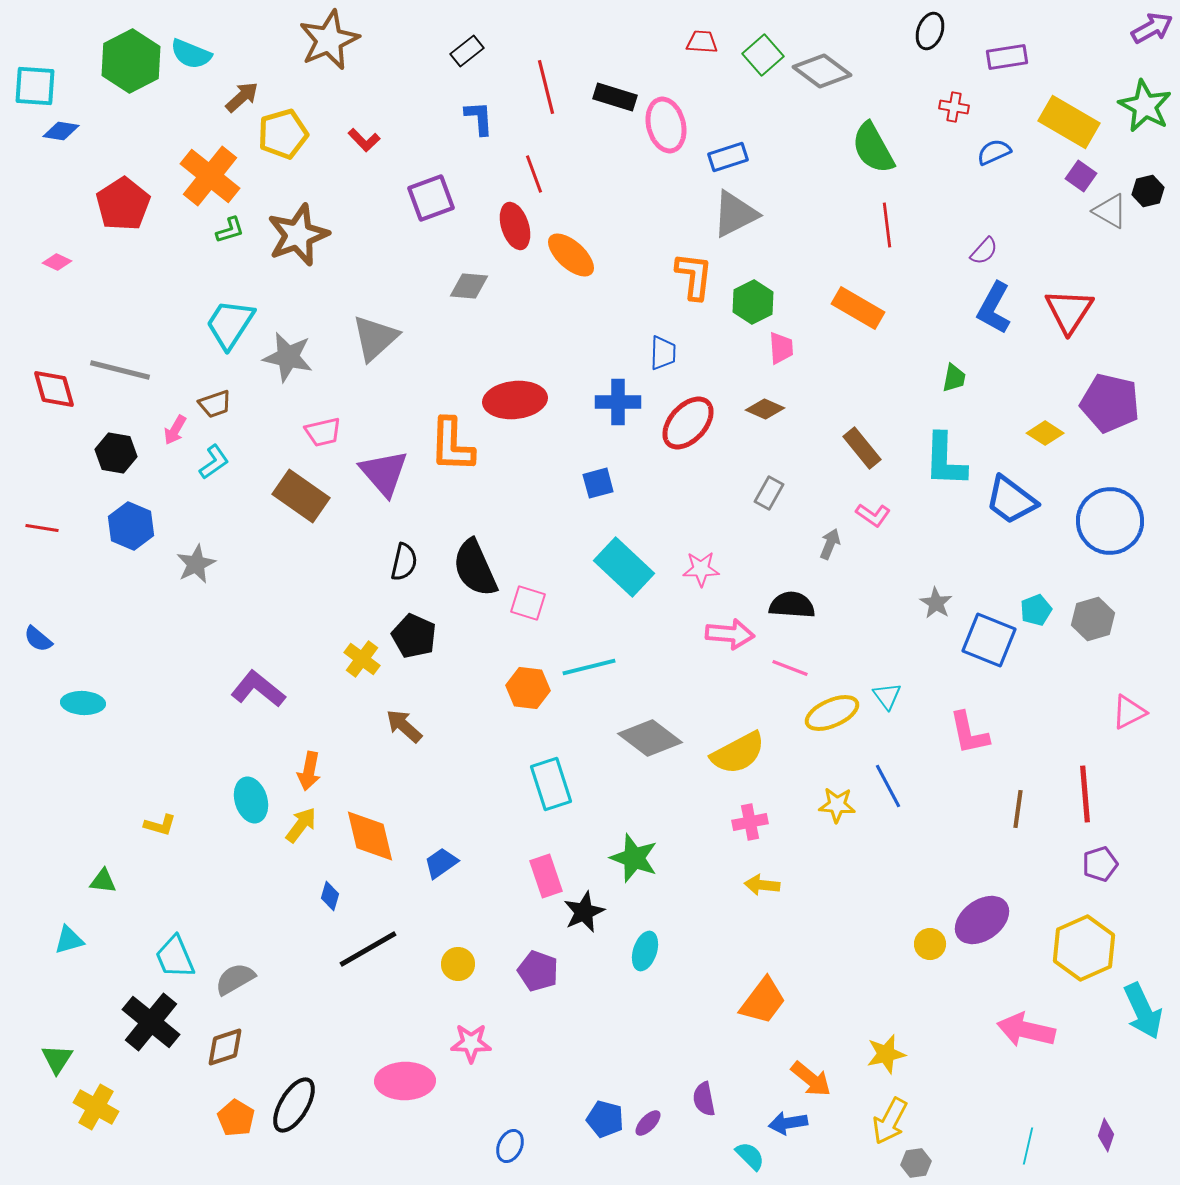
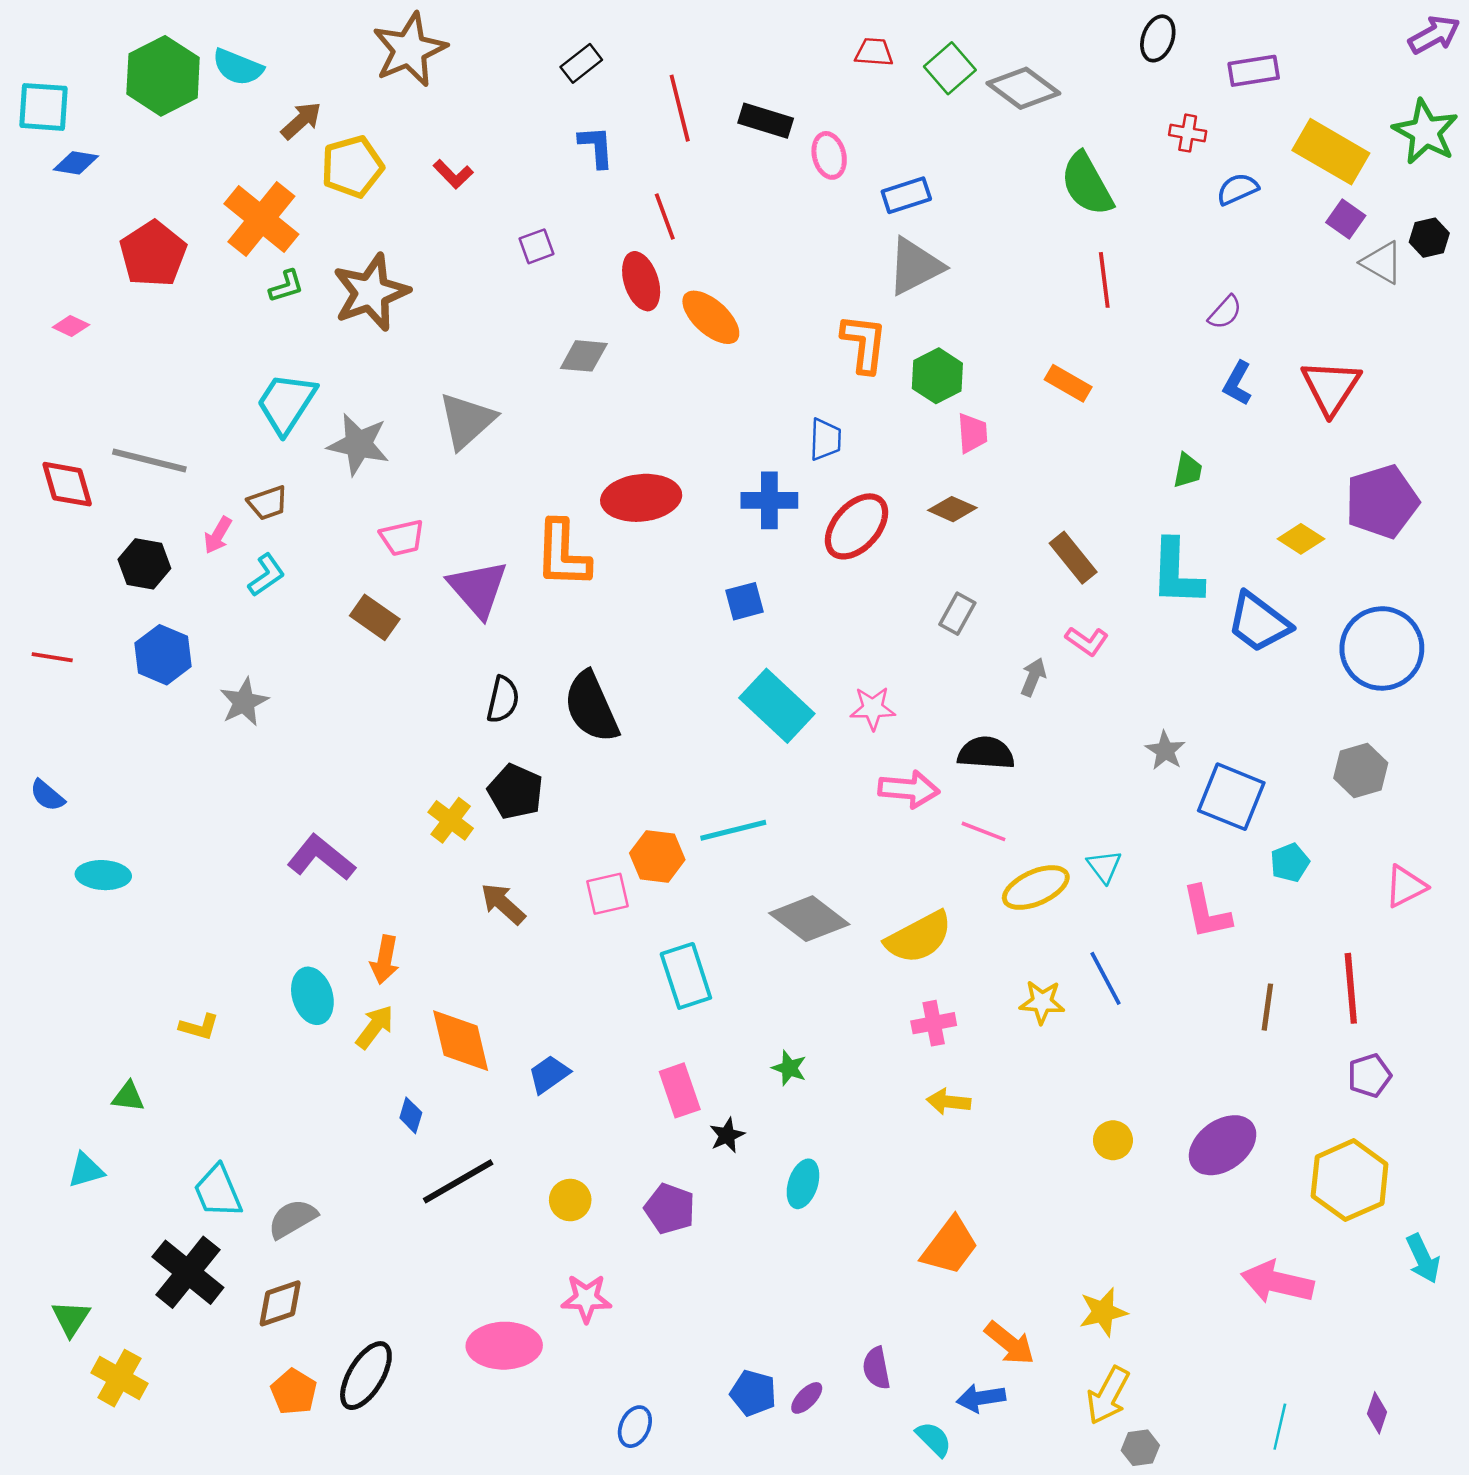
pink ellipse: (666, 125) -> (829, 155), size x0.7
purple square: (431, 198) -> (537, 246), size x0.6
orange rectangle: (858, 308) -> (1068, 383), size x0.7
blue L-shape: (994, 308) -> (1237, 383), size x0.7
purple pentagon: (1110, 403) -> (1382, 502), turned -30
brown rectangle: (301, 496) -> (375, 617), size x0.7
pink square: (528, 603) -> (608, 894), moved, turned -30
cyan pentagon: (1036, 610) -> (1290, 863), moved
green star: (634, 858) -> (789, 1068), size x0.6
black star: (584, 912) -> (727, 1135), size x0.7
yellow circle: (930, 944) -> (1113, 1140), moved
cyan arrow: (1143, 1011) -> (1423, 1259), size x0.7

